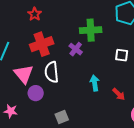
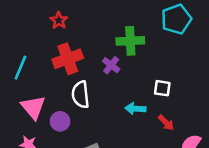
white square: (122, 55) -> (162, 88), moved
pink triangle: (24, 74) -> (33, 107), moved
cyan arrow: (95, 83) -> (135, 109), turned -77

